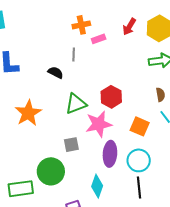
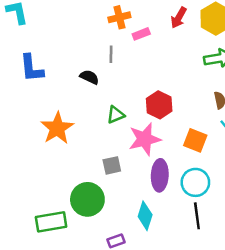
green triangle: (76, 104) -> (116, 115), size x0.7

